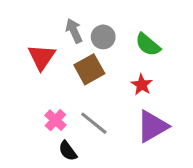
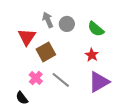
brown square: (89, 69) -> (46, 52), moved
black semicircle: (68, 151) -> (22, 98), moved

